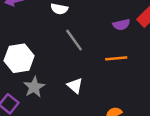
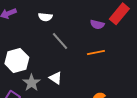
purple semicircle: (121, 25) -> (97, 25), turned 32
white triangle: (75, 86) -> (56, 78), moved

